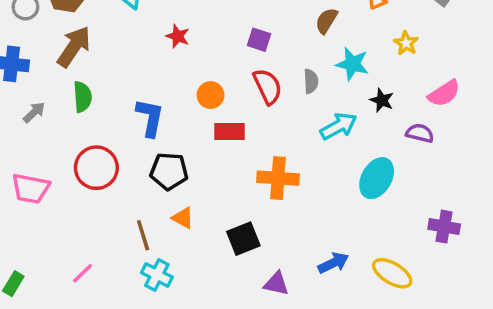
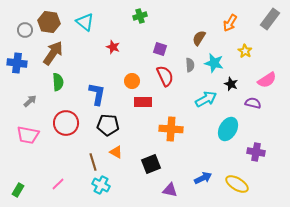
gray semicircle: (311, 81) -> (190, 65), moved
gray arrow: (34, 112) -> (30, 101), moved
purple cross: (444, 227) -> (256, 152), moved

